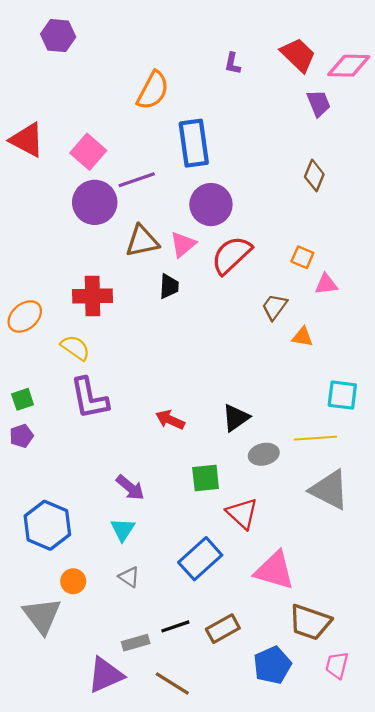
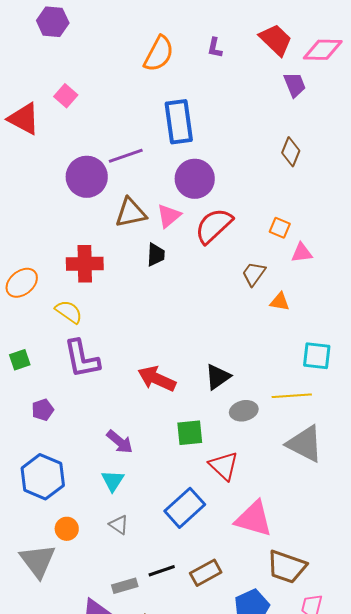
orange semicircle: (153, 90) -> (159, 54), moved
pink square: (88, 152) -> (66, 96), moved, size x0.7
red arrow: (170, 420) -> (157, 379), size x1.4
purple pentagon: (22, 436) -> (43, 410), moved

